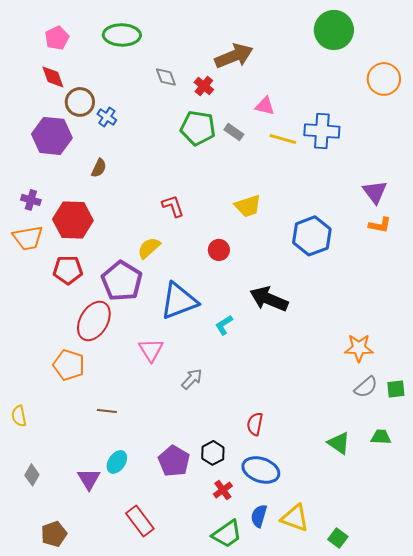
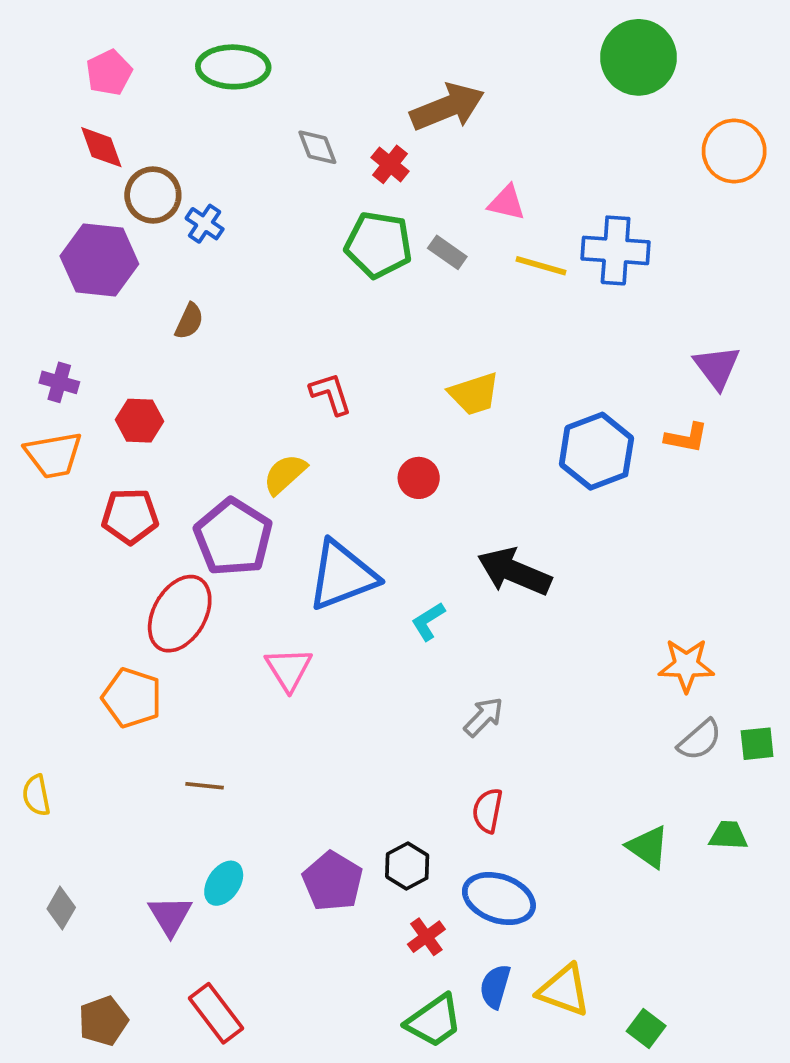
red hexagon: (73, 220) -> (140, 421), size x0.6
orange L-shape: (380, 225) -> (686, 438), moved
gray arrow: (192, 379) -> (484, 717), moved
red rectangle: (140, 521) -> (216, 1013), moved

